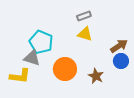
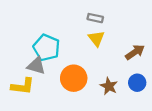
gray rectangle: (84, 16) -> (95, 18), turned 32
yellow triangle: (85, 34) -> (96, 38), turned 35
blue circle: (121, 61) -> (137, 83), moved

